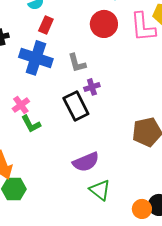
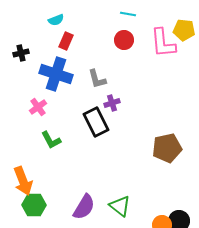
red circle: (104, 24) -> (124, 40), size x0.7
pink cross: (21, 105) -> (38, 107), moved
purple semicircle: (86, 162) -> (84, 207), moved, turned -36

